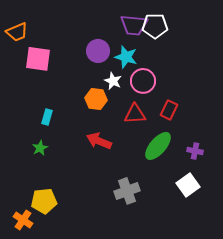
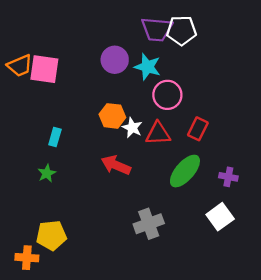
orange trapezoid: (17, 32) -> (20, 66), moved
white star: (113, 81) -> (132, 128), moved
orange cross: (23, 220) -> (27, 258), turned -30

